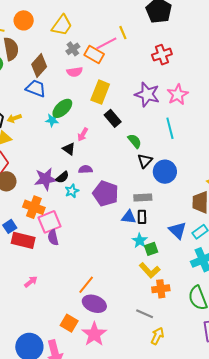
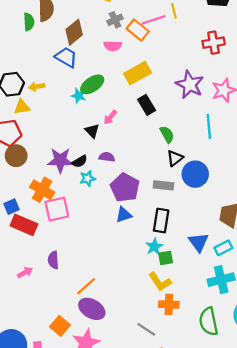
yellow rectangle: (100, 92) -> (138, 73), turned 30
gray rectangle: (143, 198) -> (163, 185), moved
blue triangle: (129, 217) -> (124, 215), moved, turned -35
black rectangle: (142, 217) -> (161, 221), size x1.5
purple semicircle: (53, 238) -> (53, 260), moved

